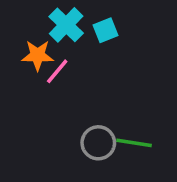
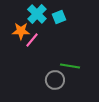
green line: (134, 143) -> (70, 66), moved

